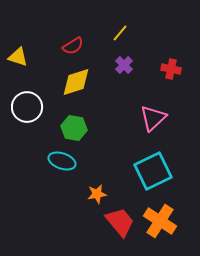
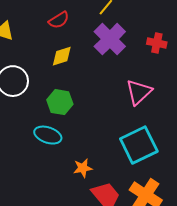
purple cross: (124, 65) -> (110, 39), size x1.8
yellow diamond: (76, 82) -> (62, 56), size x0.7

